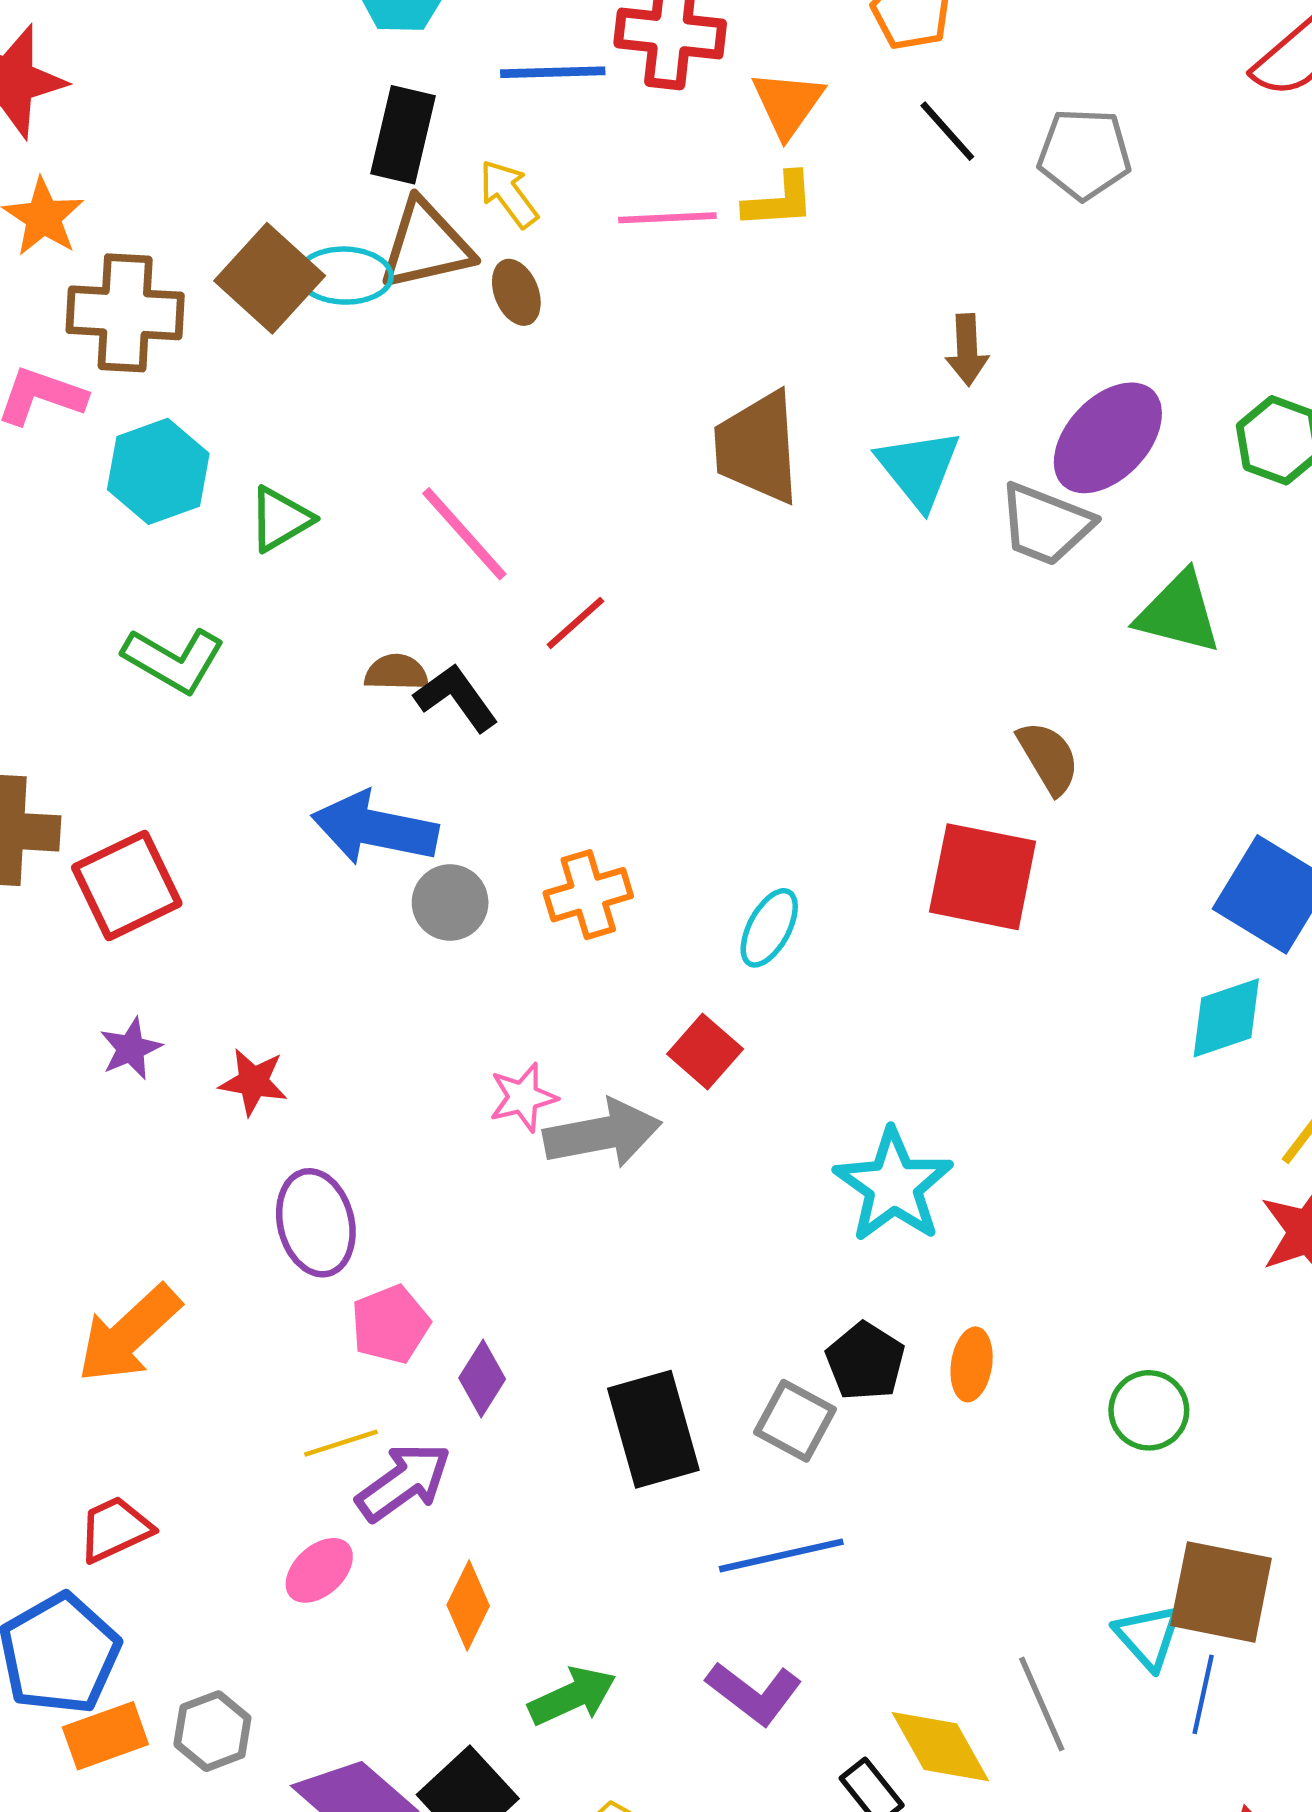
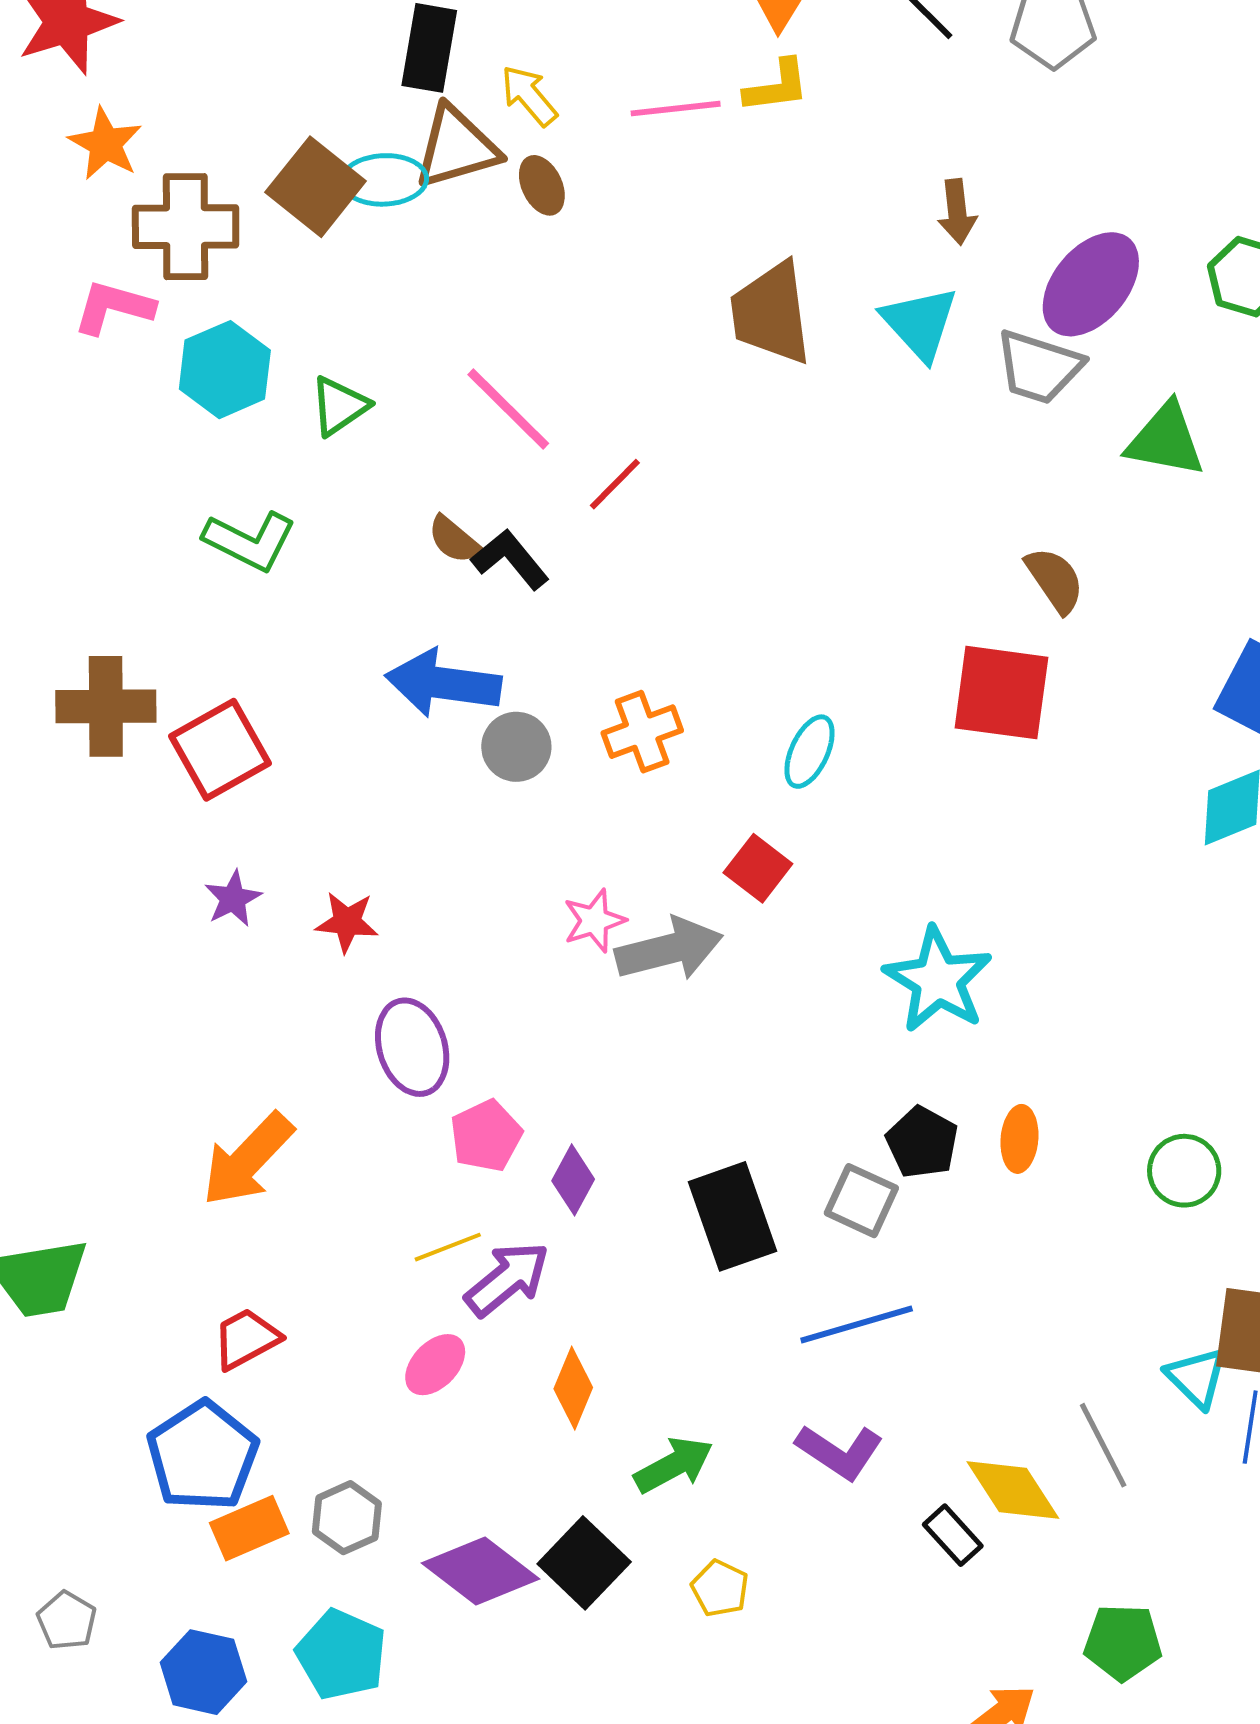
brown semicircle: (396, 672) -> (454, 540), turned -138

